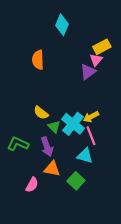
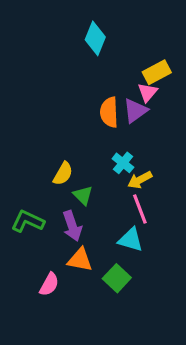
orange semicircle: (38, 60) -> (109, 112), moved
yellow semicircle: (41, 113) -> (63, 174), turned -98
cyan cross: (73, 124) -> (123, 163), moved, size x0.6

